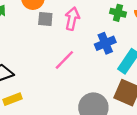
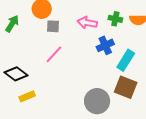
pink arrow: (72, 19) -> (87, 23), moved, turned -90
pink line: (64, 60) -> (54, 54), moved

